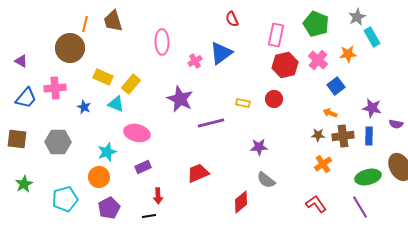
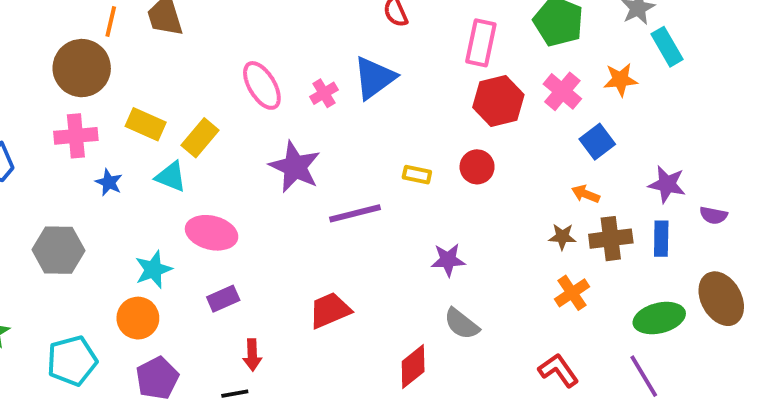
pink ellipse: (162, 42) -> (262, 85), moved, turned -30
pink cross: (55, 88) -> (76, 136), moved

